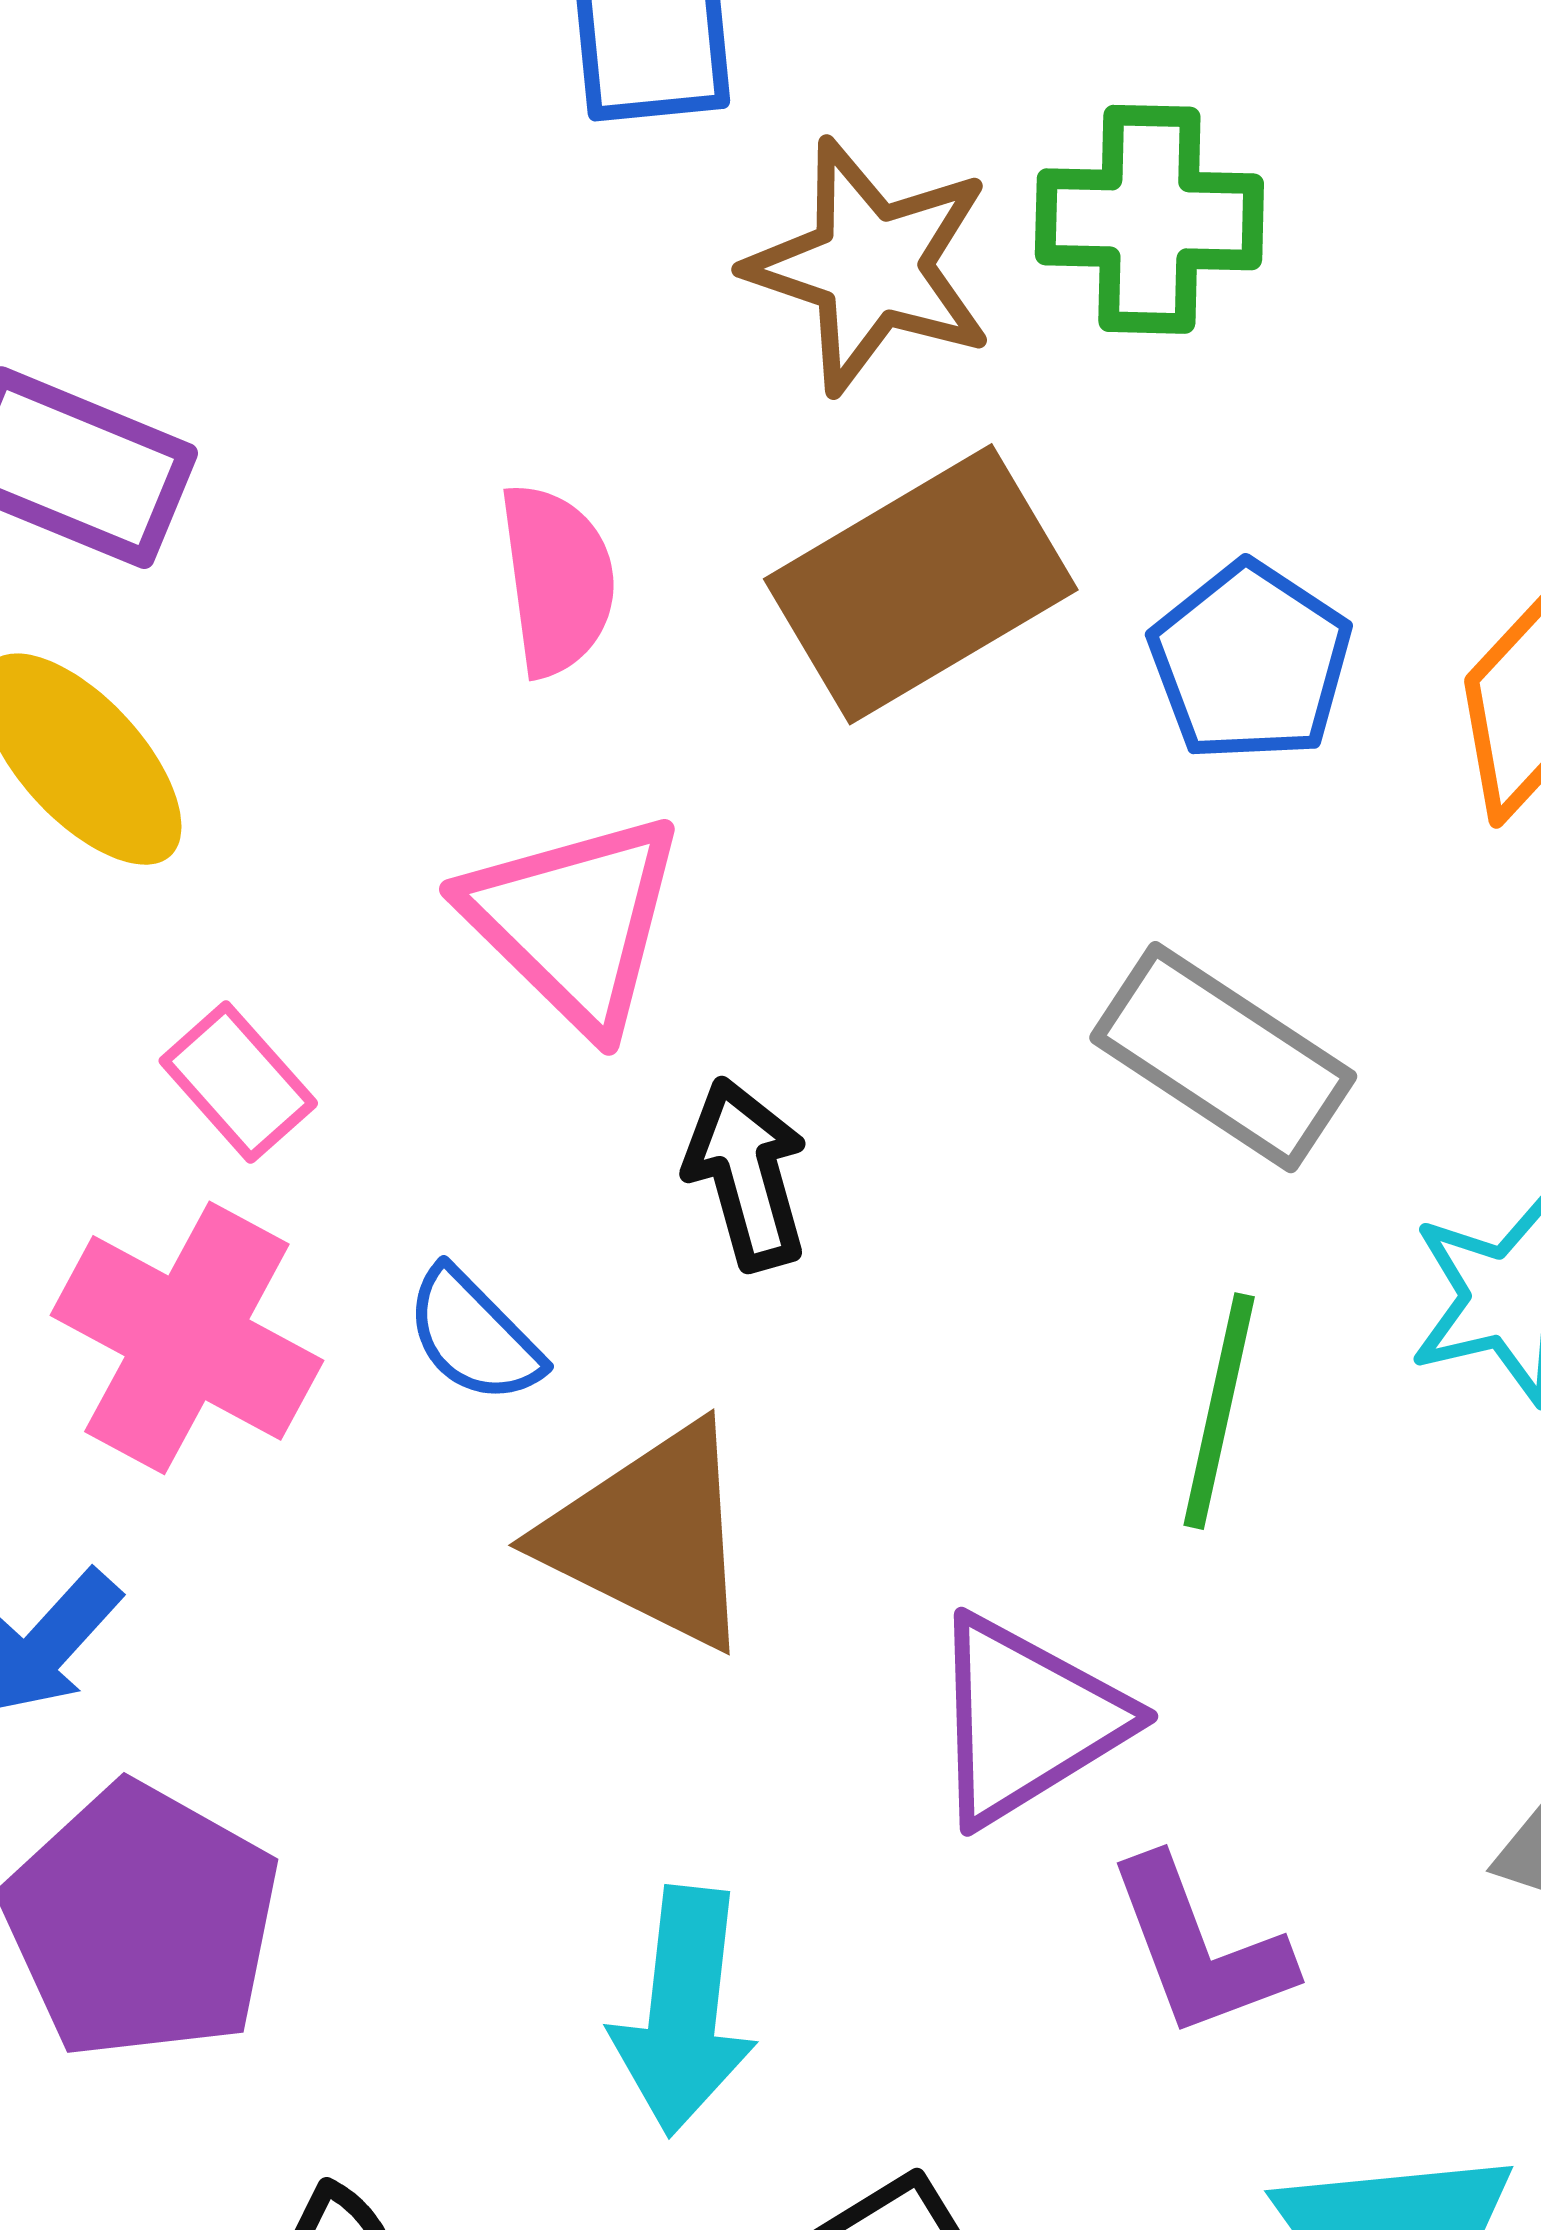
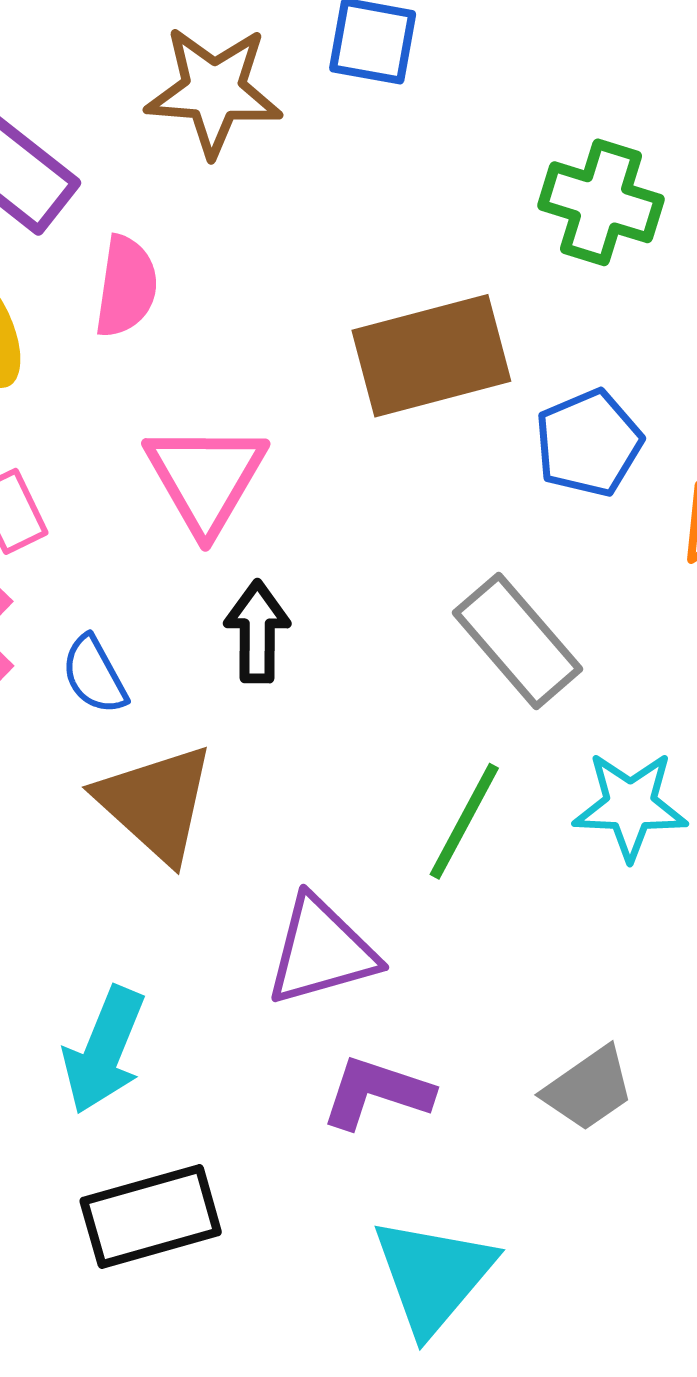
brown star: (871, 266) -> (214, 91), moved, turned -30
pink semicircle: (557, 580) -> (126, 286), moved
purple L-shape: (1199, 1948) -> (377, 1092), turned 113

